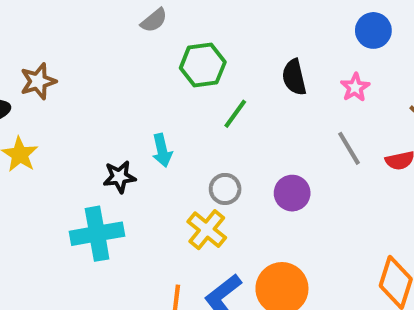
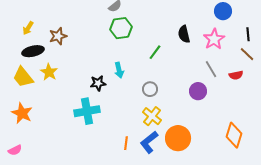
green hexagon: (203, 65) -> (121, 28), moved
pink star: (355, 87) -> (214, 39), size x1.5
purple circle: (292, 193) -> (198, 91), moved
yellow cross: (207, 230) -> (152, 116), moved

